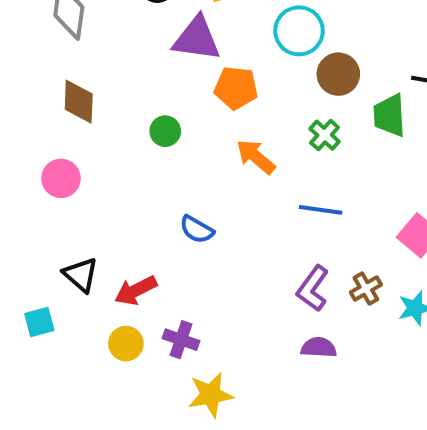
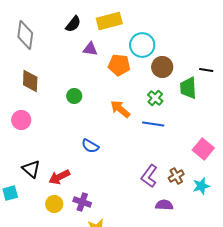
purple triangle: (197, 39) -> (90, 49), size x0.6
orange pentagon: (236, 88) -> (119, 65), moved
blue line: (321, 210) -> (153, 124), moved
purple semicircle: (319, 348) -> (164, 205), moved

